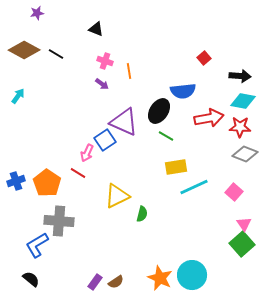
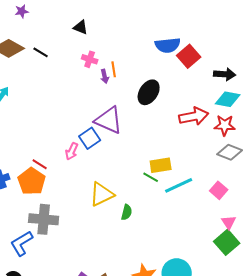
red square: (204, 58) -> (189, 56), size x1.6
purple arrow: (102, 84) -> (105, 76), moved, turned 40
blue semicircle: (183, 91) -> (168, 45), moved
black ellipse: (159, 111) -> (149, 92), moved
green line: (166, 136) -> (151, 177), moved
red line: (78, 173) -> (40, 164), moved

